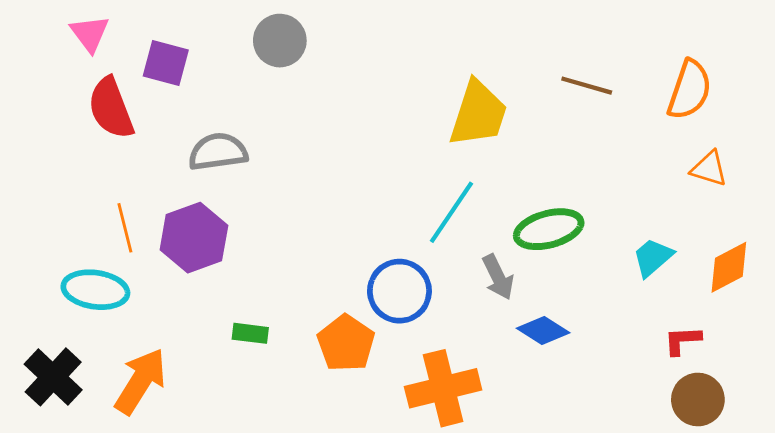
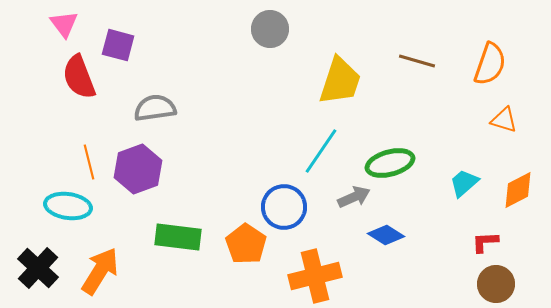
gray circle: (280, 41) -> (270, 29), moved
gray arrow: (498, 277) -> (354, 197), turned -88
green rectangle: (250, 333) -> (178, 237), size x1.8

